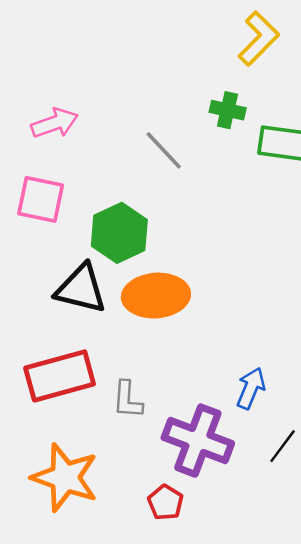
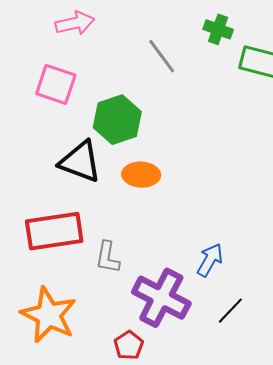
orange ellipse: (156, 296) -> (141, 175), size x0.7

